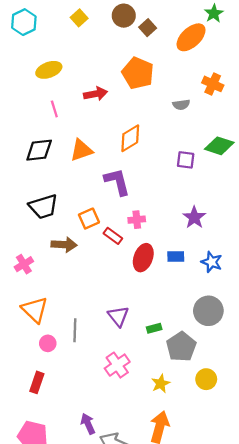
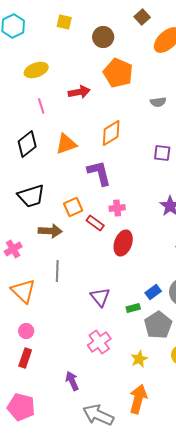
brown circle: (124, 16) -> (103, 37), moved
yellow square: (79, 18) -> (64, 22), turned -35
brown square: (148, 28) -> (142, 17), moved
black diamond: (39, 150) -> (27, 144), turned -32
blue rectangle: (176, 257) -> (153, 292), moved, turned -35
gray line: (75, 330) -> (57, 271), moved
pink circle: (48, 343) -> (26, 331), moved
purple arrow: (88, 424) -> (72, 381), moved

